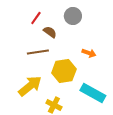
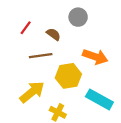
red line: (36, 18) -> (26, 28), moved
orange arrow: (89, 53) -> (95, 57), size x1.6

